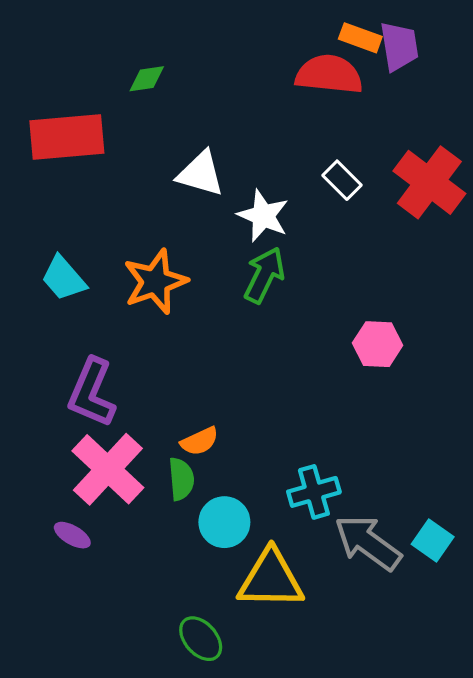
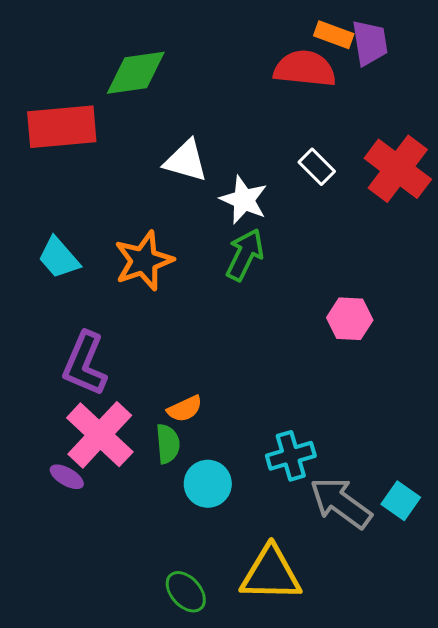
green diamond: (147, 79) -> (136, 73), size x1.8
purple ellipse: (72, 535) -> (67, 477), moved
yellow triangle: (271, 579) -> (271, 574), moved

